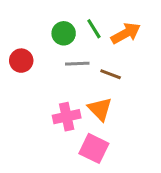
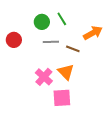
orange arrow: (126, 33) -> (93, 33), moved
pink cross: (67, 117) -> (44, 77), turned -36
pink square: (94, 148) -> (62, 98), turned -30

